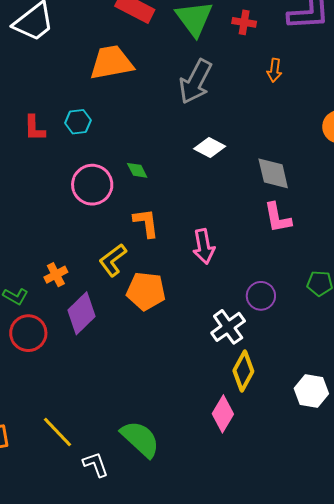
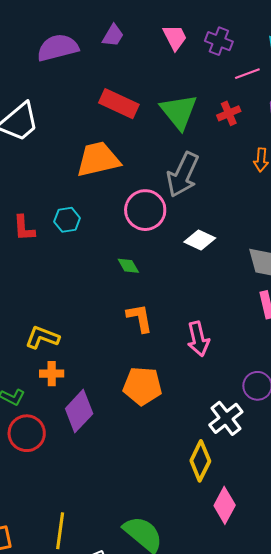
red cross: (244, 22) -> (229, 113), turned -30
pink circle: (92, 185) -> (145, 210), moved
yellow L-shape: (113, 260) -> (42, 337), moved, turned 60
orange cross: (56, 275) -> (52, 374), turned 30
yellow diamond: (243, 371) -> (200, 461), moved
yellow line: (57, 432) -> (60, 531), turned 54

